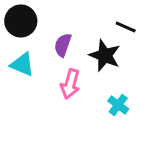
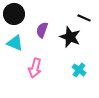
pink arrow: (70, 84) -> (35, 68), moved

